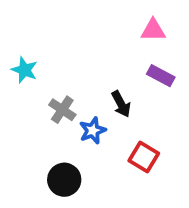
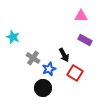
red square: (144, 157) -> (75, 73), moved
black circle: (64, 180) -> (43, 88), moved

